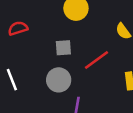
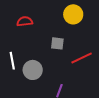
gray circle: (59, 80) -> (33, 70), moved

